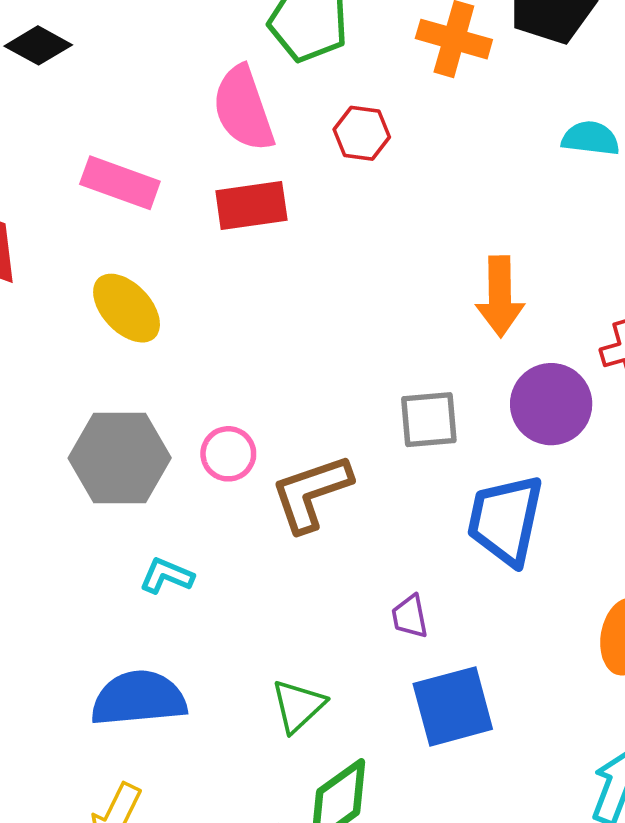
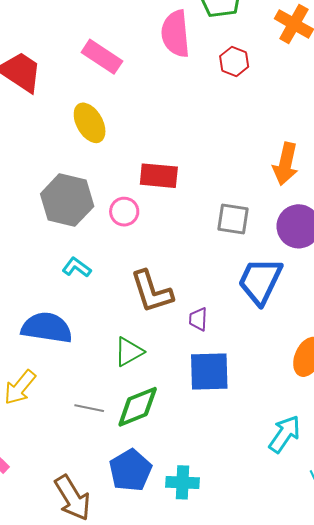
red rectangle: (251, 205) -> (159, 176), moved
brown L-shape: (311, 493) -> (152, 292), moved, turned -102

